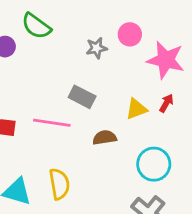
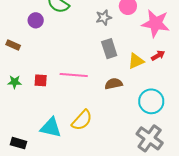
gray rectangle: (82, 97) -> (109, 49), moved, turned 48
red arrow: (166, 103) -> (158, 55), turned 32
yellow semicircle: (59, 184) -> (82, 120), turned 55

